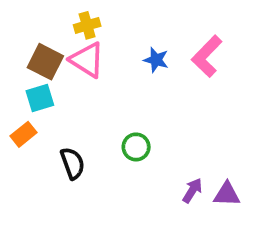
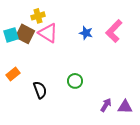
yellow cross: (87, 25) -> (38, 16), moved
cyan square: (40, 98) -> (11, 35), moved

